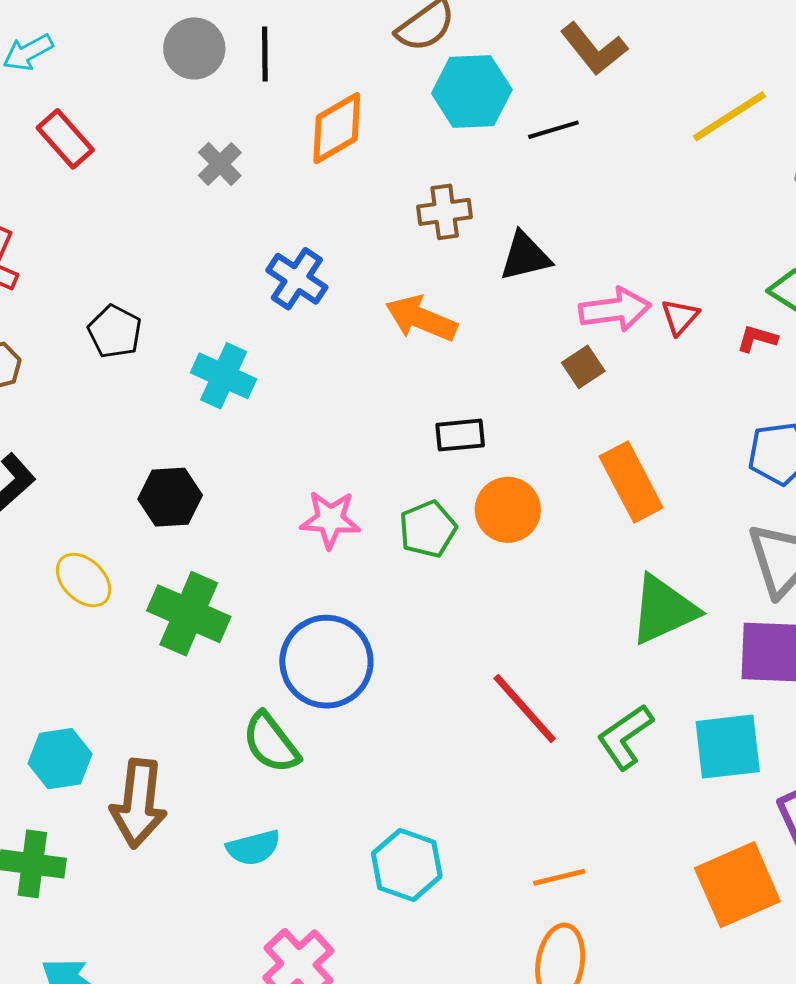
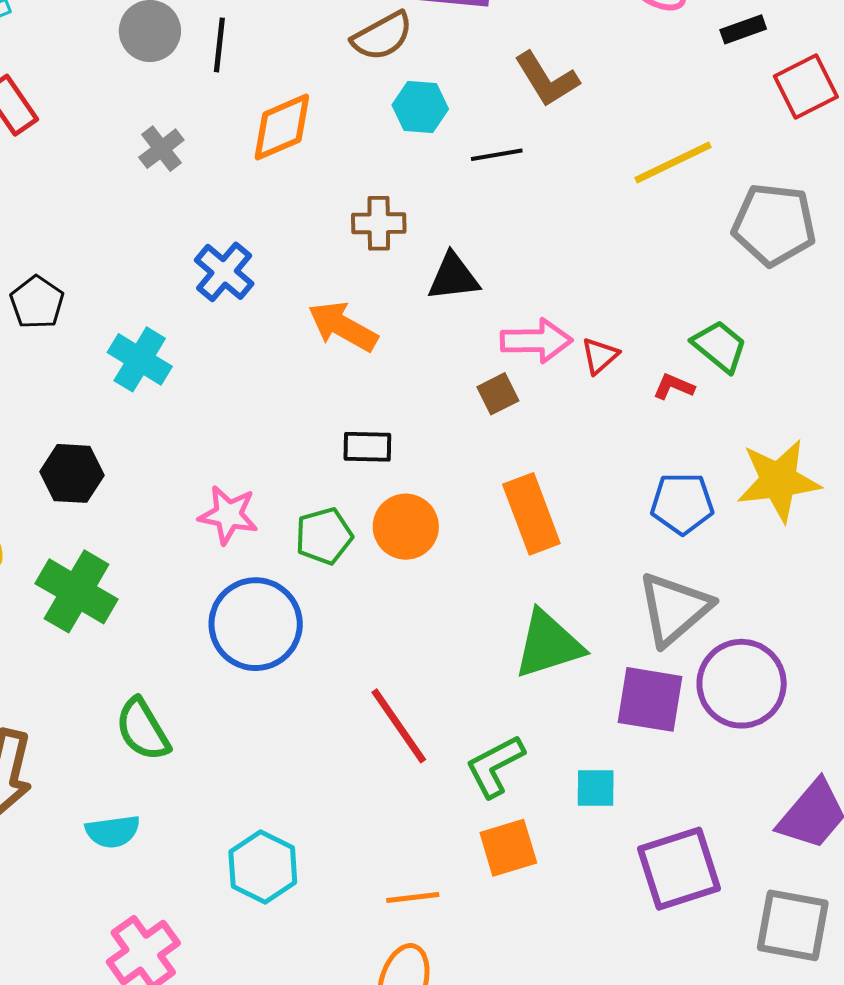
cyan hexagon: (472, 91) -> (420, 107), size x0.7
blue circle: (326, 662) -> (256, 624), moved
cyan square: (728, 747) -> (596, 788), size x0.6
orange square: (737, 885) -> (508, 848), moved, size x0.7

